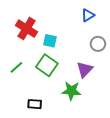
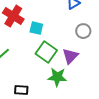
green square: (47, 65) -> (46, 52), moved

